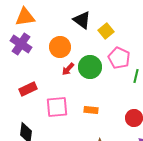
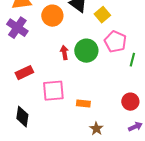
orange circle: (60, 47) -> (52, 16), moved
red arrow: (68, 69) -> (64, 53), turned 128
orange rectangle: (91, 110) -> (83, 104), moved

